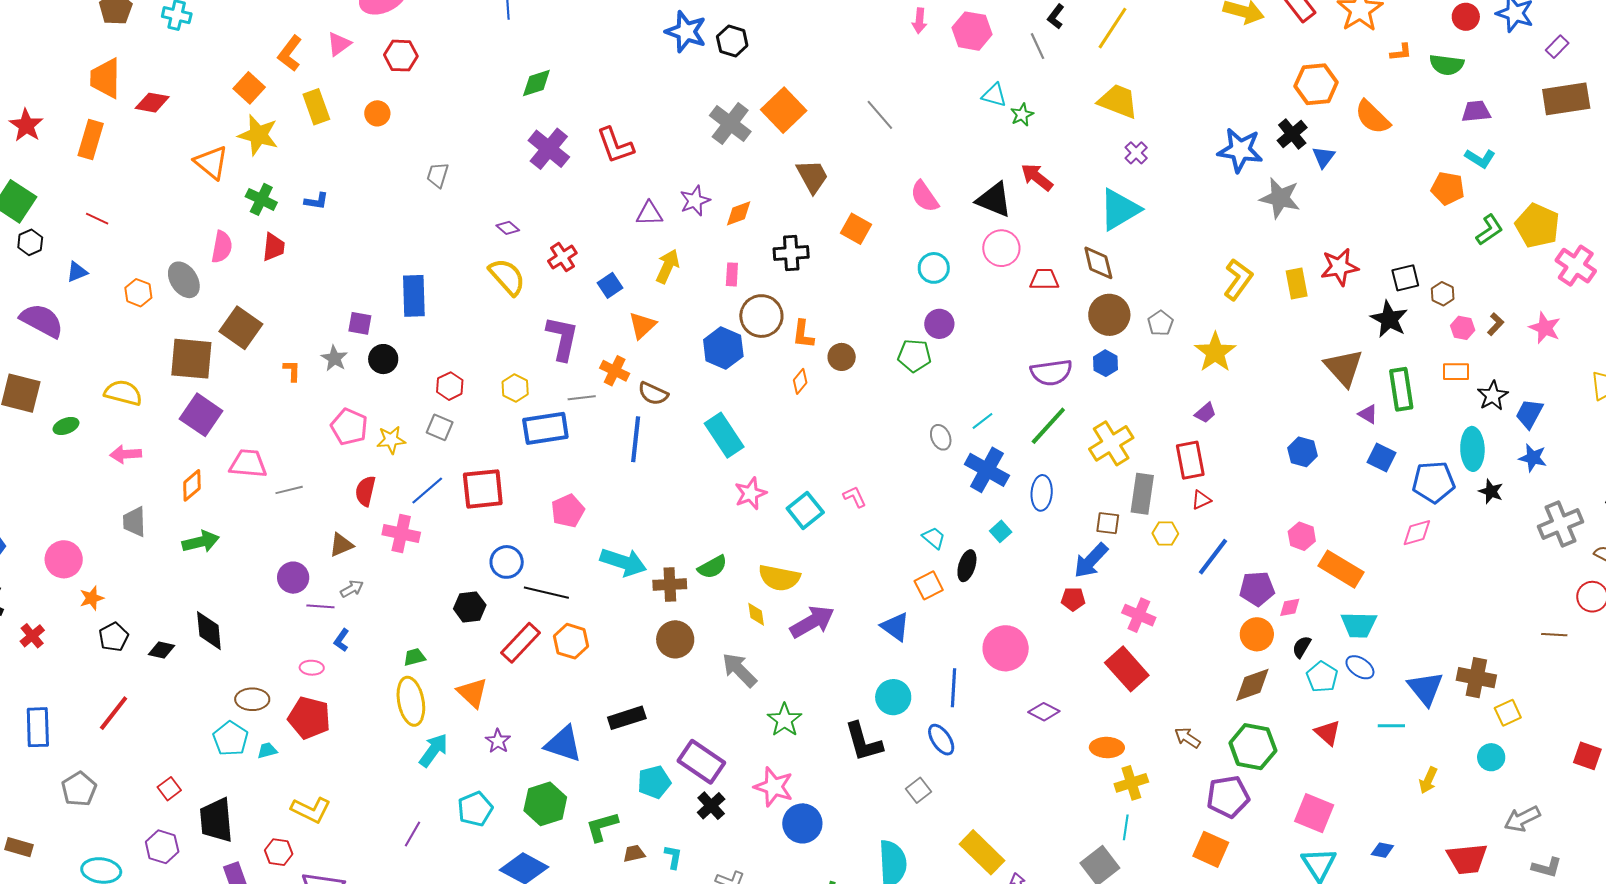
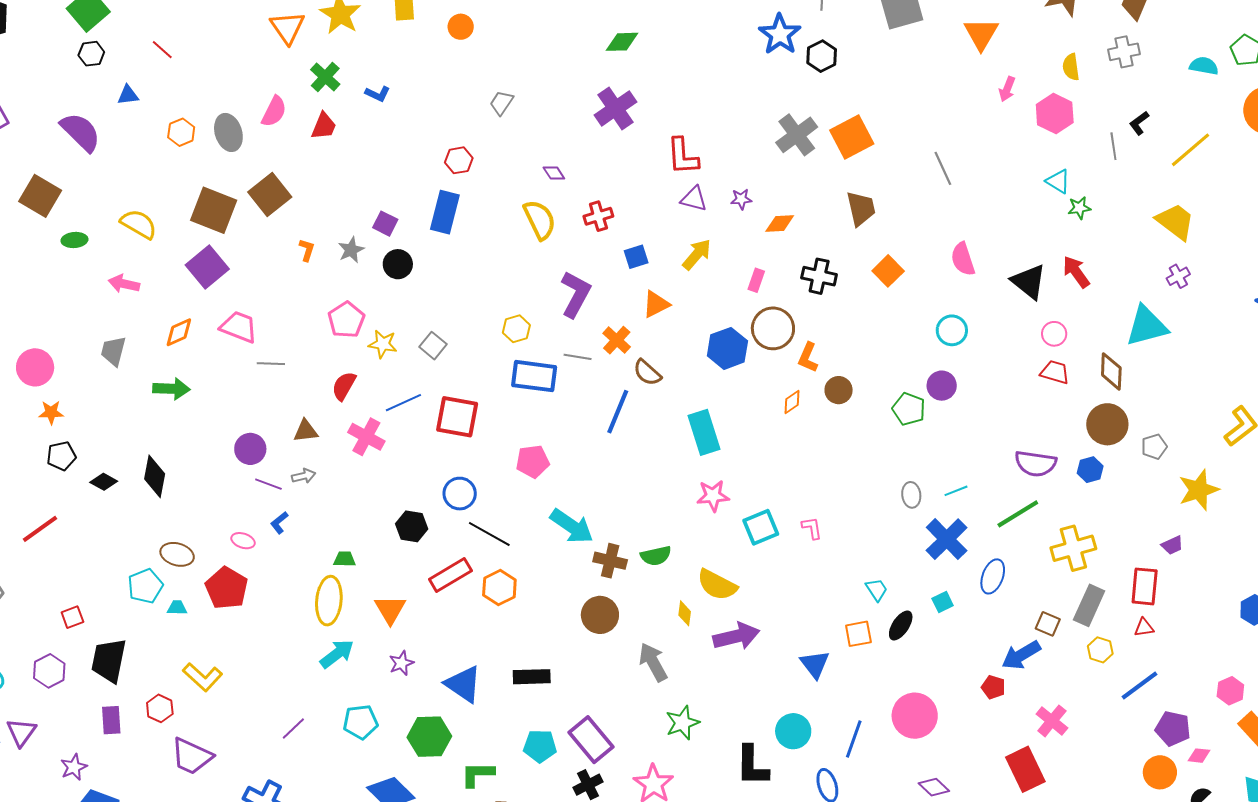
red L-shape: (615, 145) -> (683, 156), moved
purple star: (695, 201) -> (741, 199), size x0.7
pink circle: (1001, 248) -> (1054, 334), moved, size x0.7
red hexagon: (450, 386) -> (459, 160), moved

